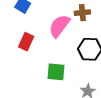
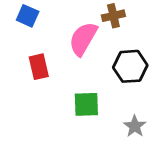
red rectangle: (26, 42) -> (39, 67), turned -30

